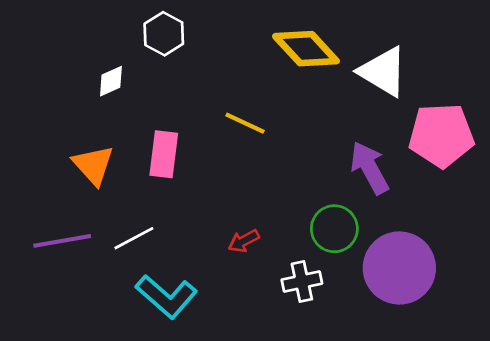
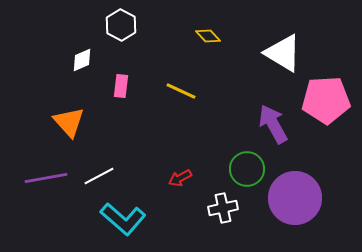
yellow diamond: (306, 49) -> (208, 36), moved, size x0.5
pink rectangle: (164, 154) -> (121, 86), moved, size x0.7

